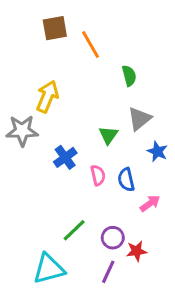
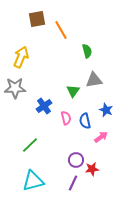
yellow arrow: (47, 96) -> (21, 57), moved
gray triangle: (140, 119) -> (94, 80), turned 30
blue star: (157, 151) -> (106, 110), moved
green line: (74, 230) -> (30, 145), moved

